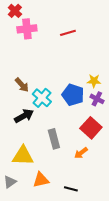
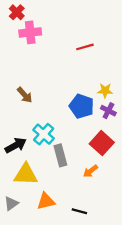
red line: (68, 33) -> (85, 47), moved
cyan cross: (42, 98) -> (44, 134), moved
black arrow: (24, 116) -> (16, 145), moved

